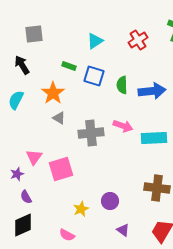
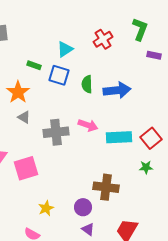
cyan triangle: (95, 41) -> (65, 49), moved
brown cross: (157, 188) -> (106, 187), moved
purple circle: (110, 201) -> (83, 207), moved

